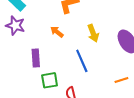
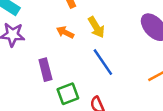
yellow arrow: (93, 33) -> (96, 27), moved

